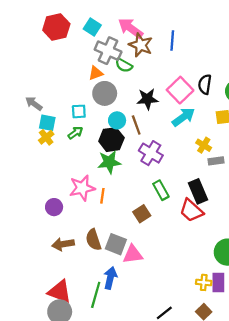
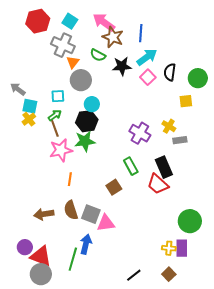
gray cross: (108, 51) -> (63, 45), moved
orange triangle: (96, 73) -> (73, 62), turned -32
pink square: (180, 90) -> (148, 77), size x0.7
black star: (147, 99) -> (122, 66), moved
cyan arrow: (183, 117) -> (147, 57), moved
brown line: (136, 125) -> (55, 128), moved
purple cross: (151, 153) -> (140, 133), moved
pink star: (82, 188) -> (61, 150), moved
orange line: (102, 196) -> (70, 179), moved
purple circle: (54, 207) -> (25, 247), moved

